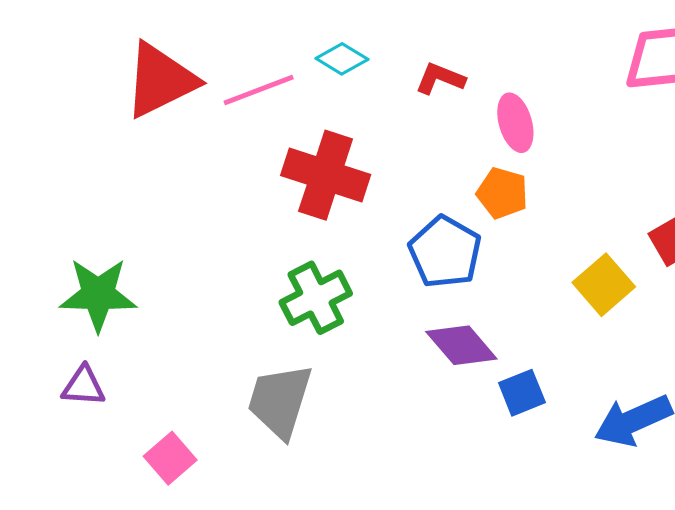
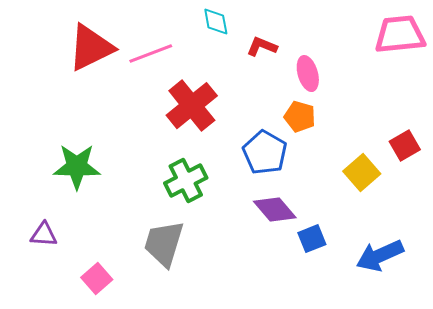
cyan diamond: (342, 59) -> (216, 22), moved, turned 48
red cross: (326, 175) -> (192, 106), turned 33
green star: (98, 295) -> (77, 167), moved

